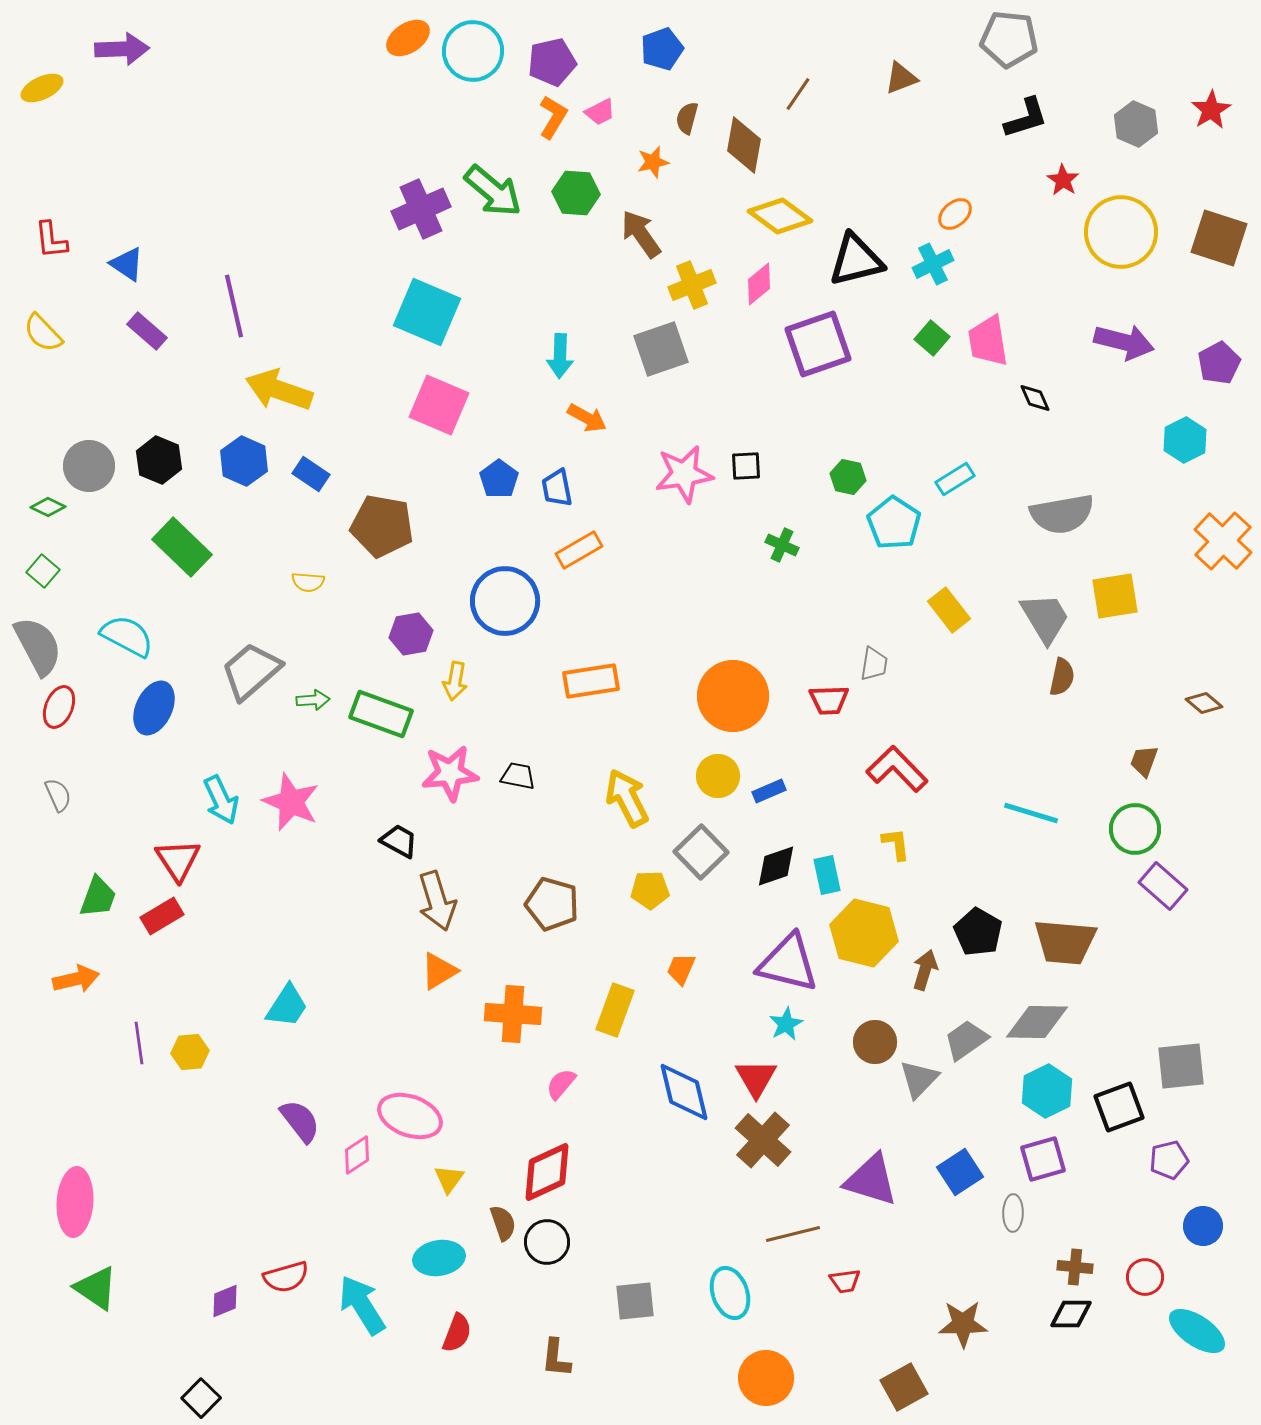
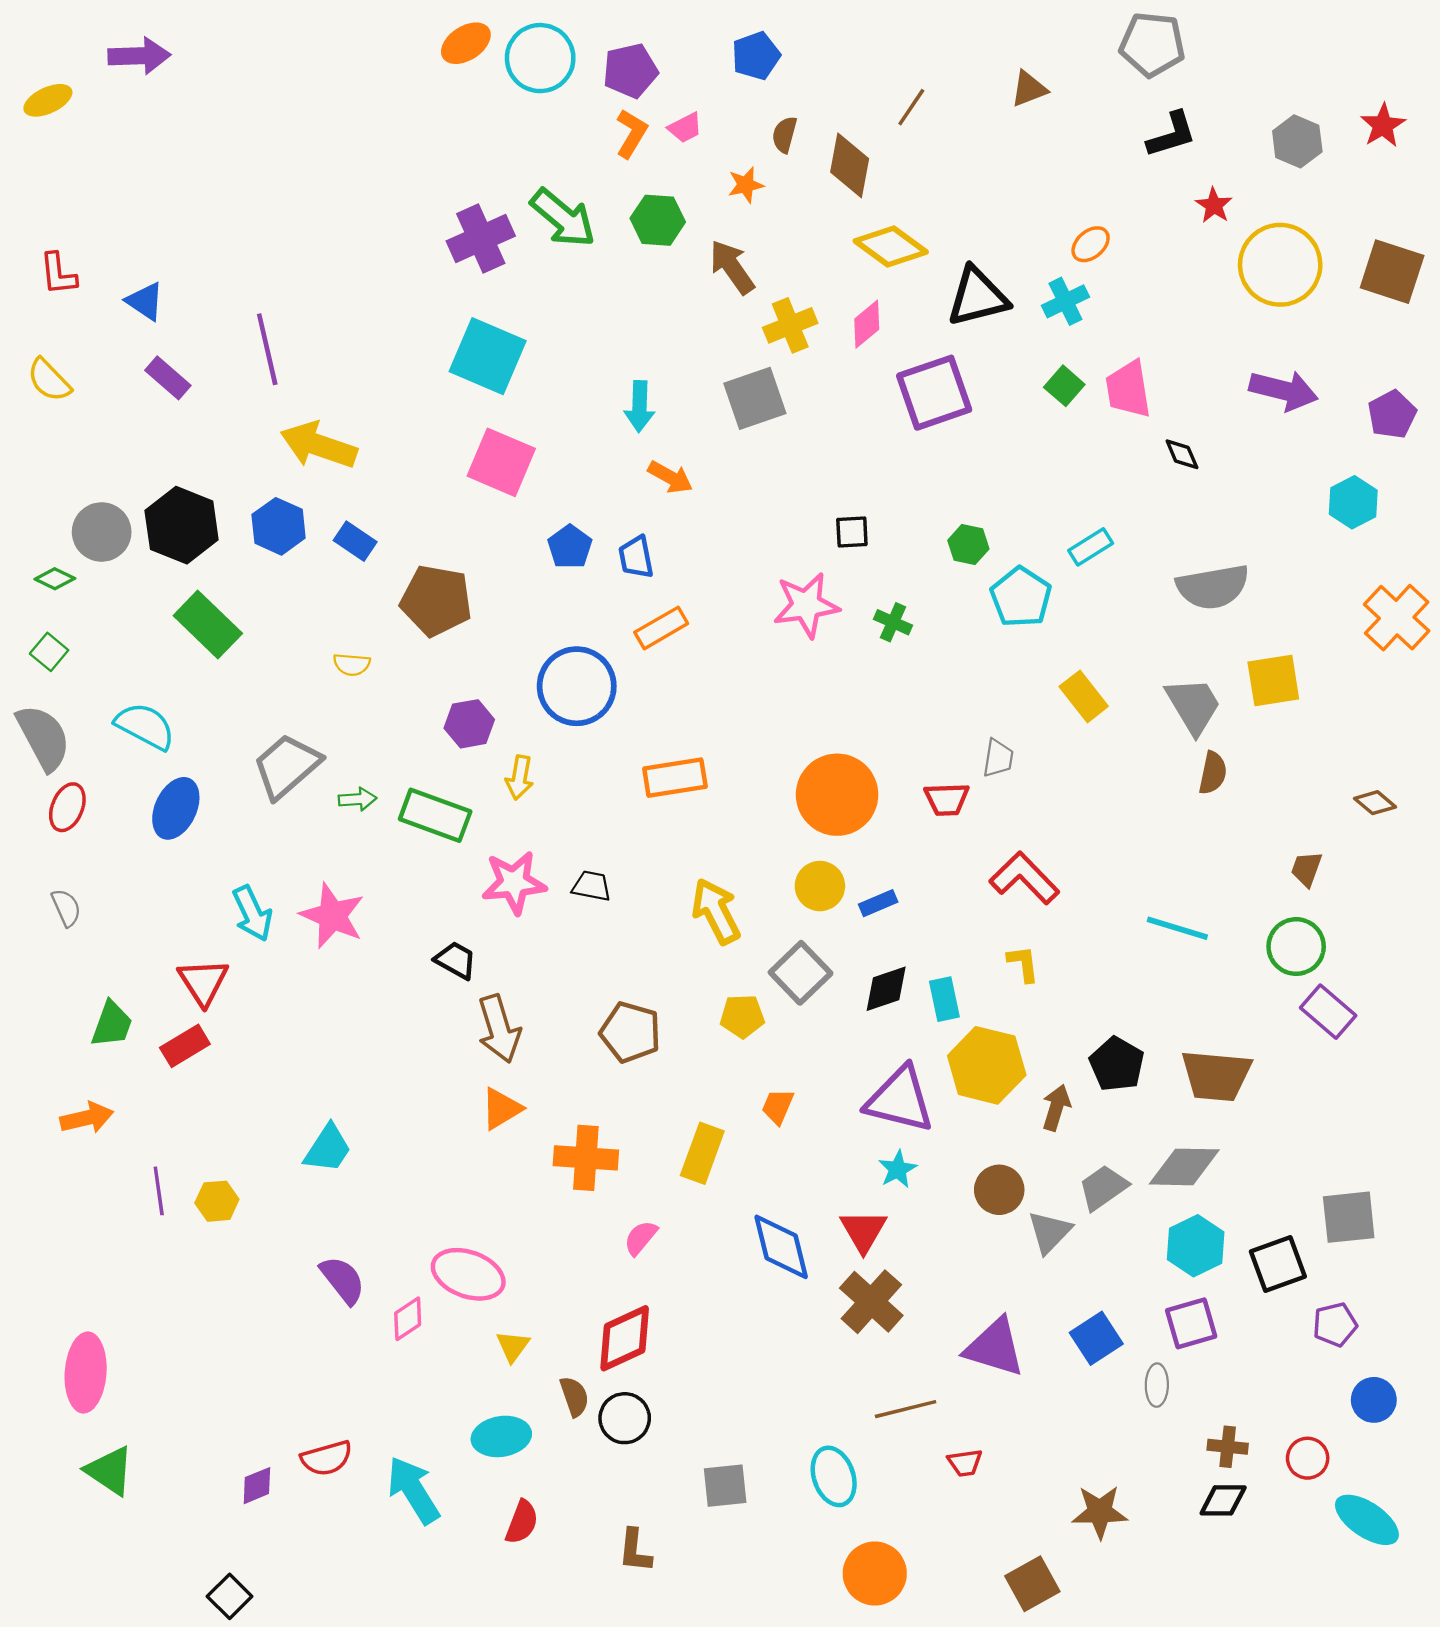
black hexagon: (159, 460) -> (182, 525), size x1.4
pink star: (684, 474) -> (806, 605), moved

